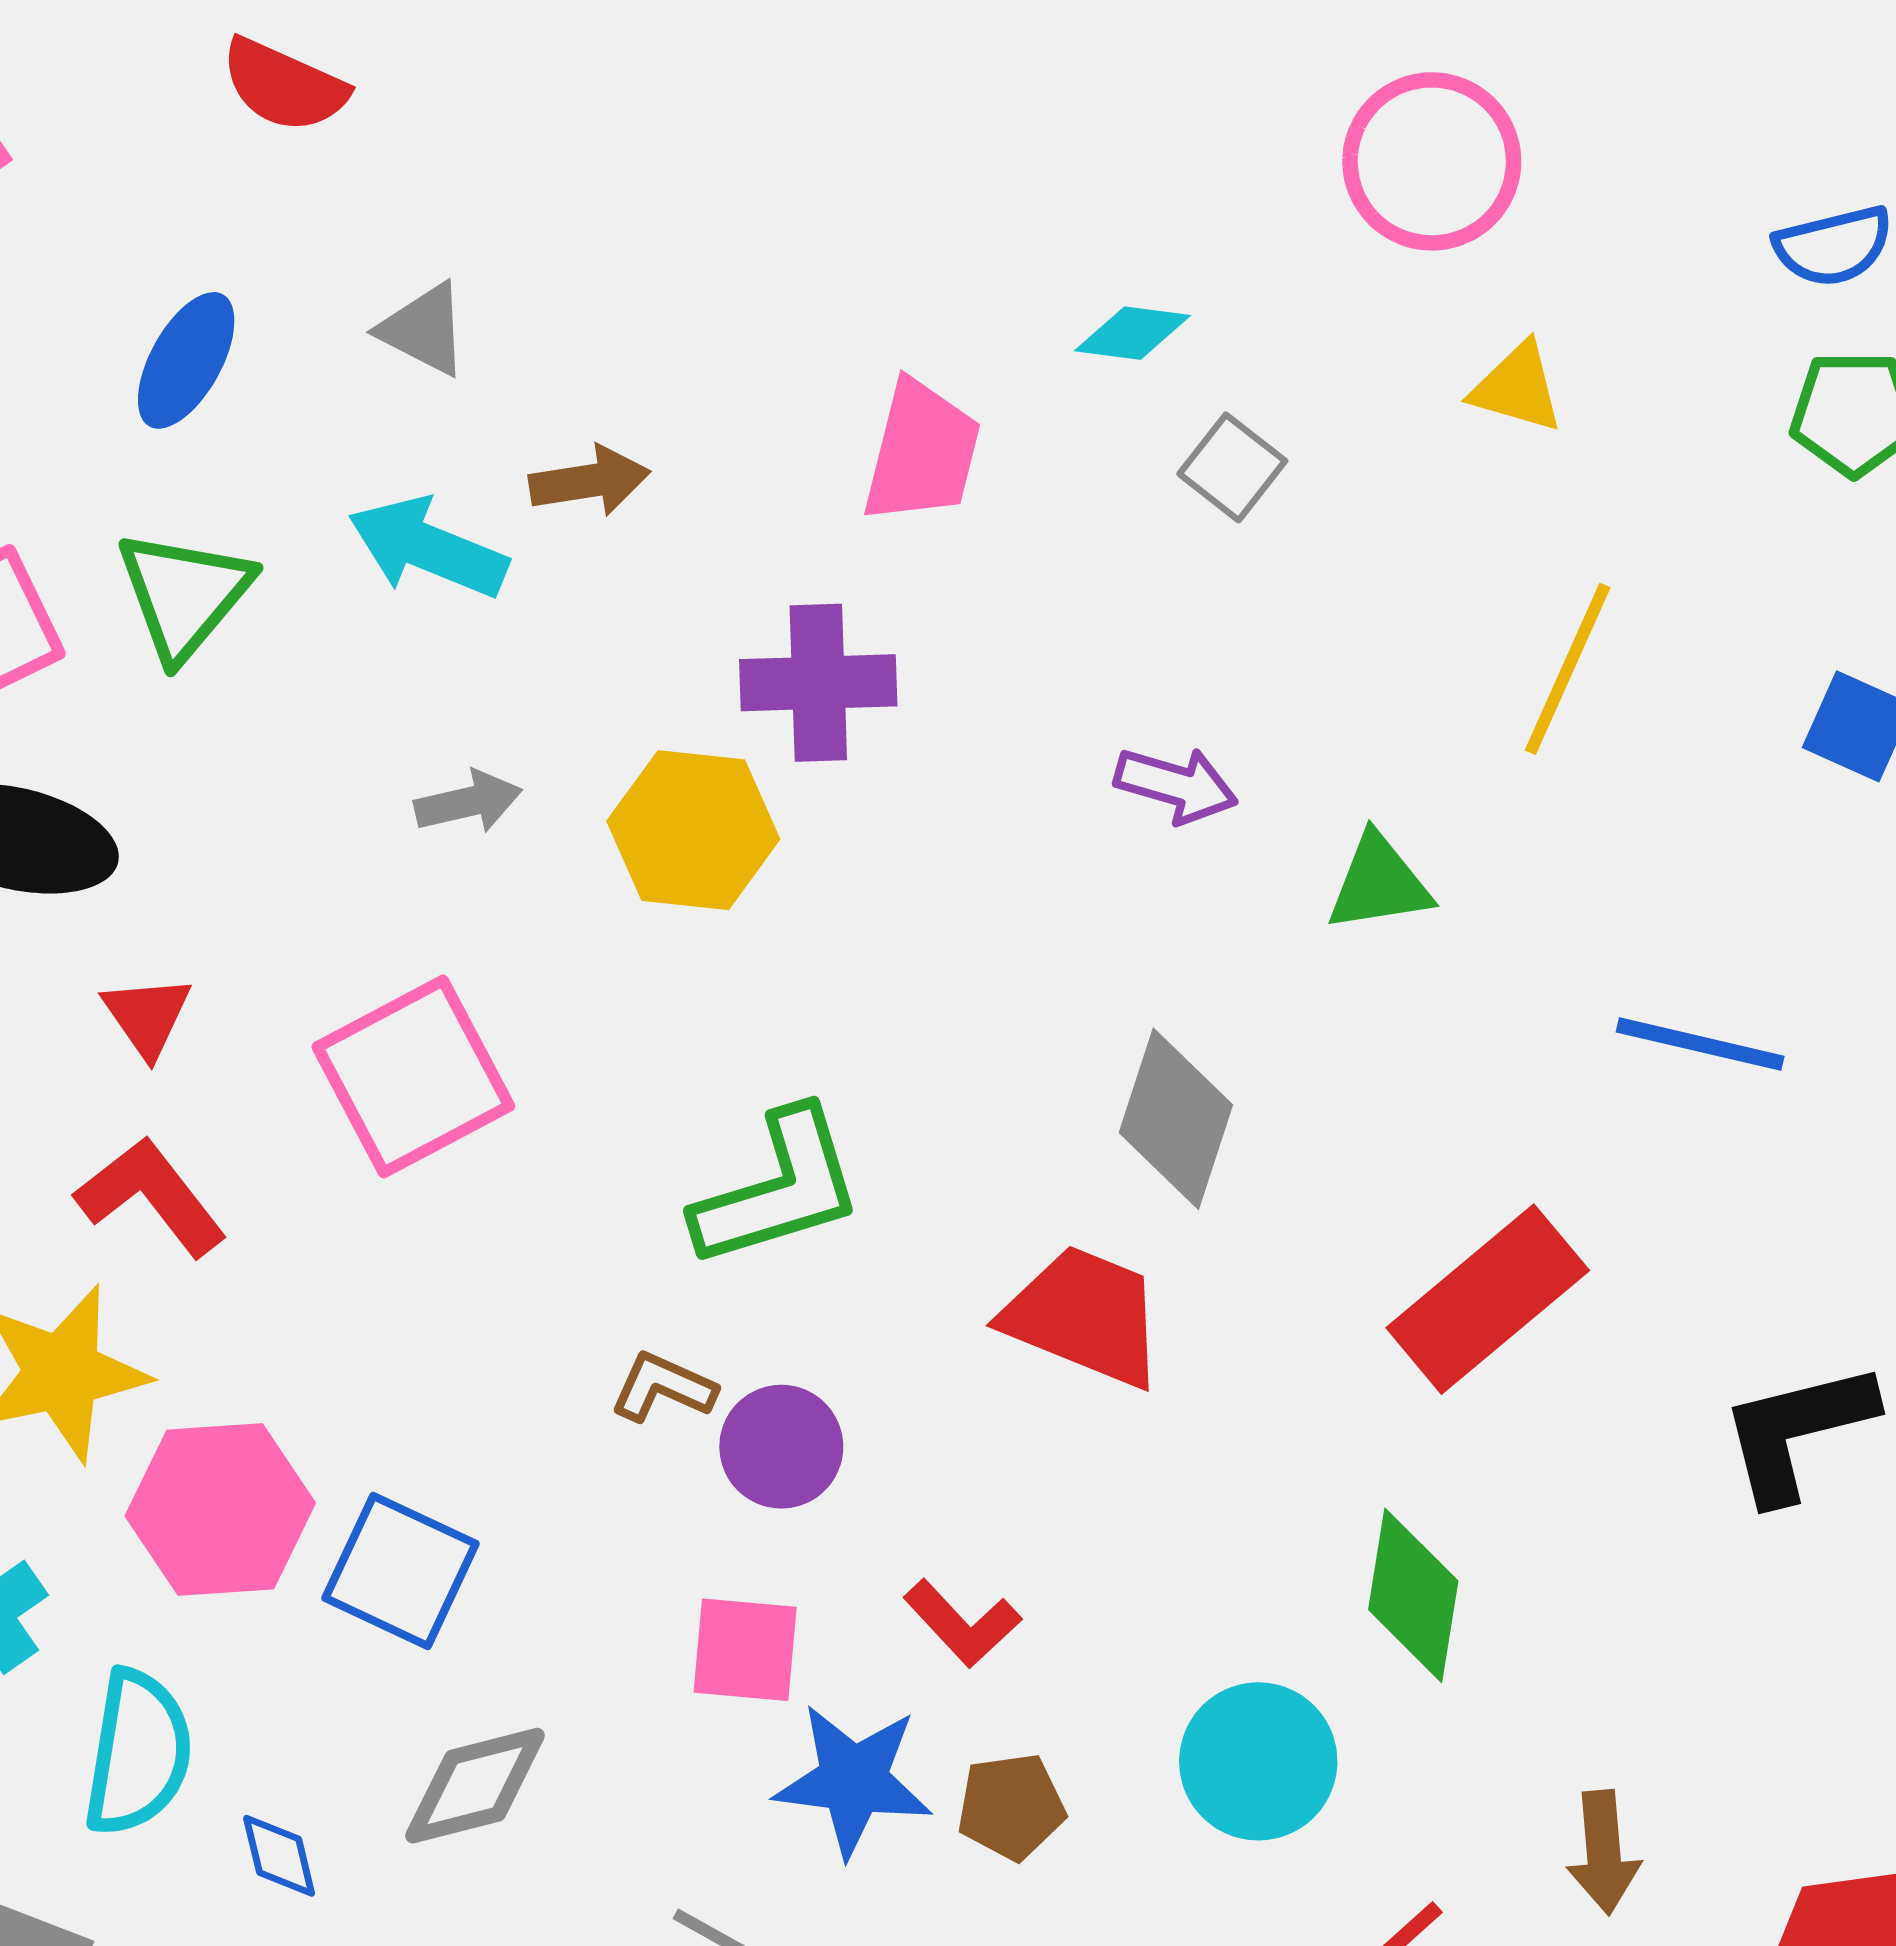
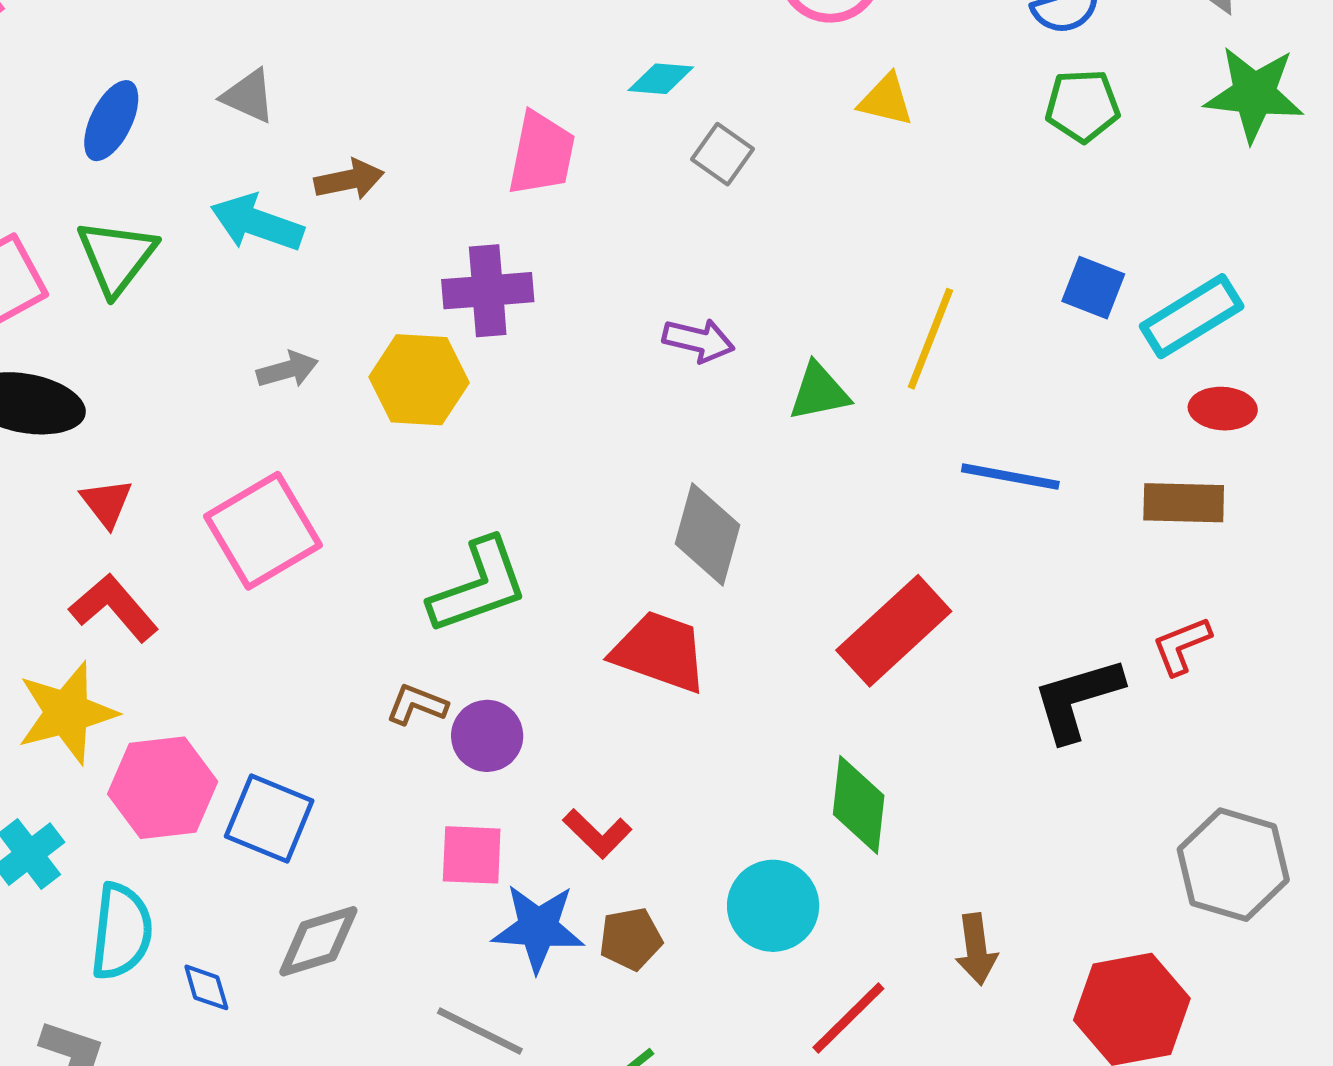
yellow line: (1568, 669) -> (930, 339), moved

